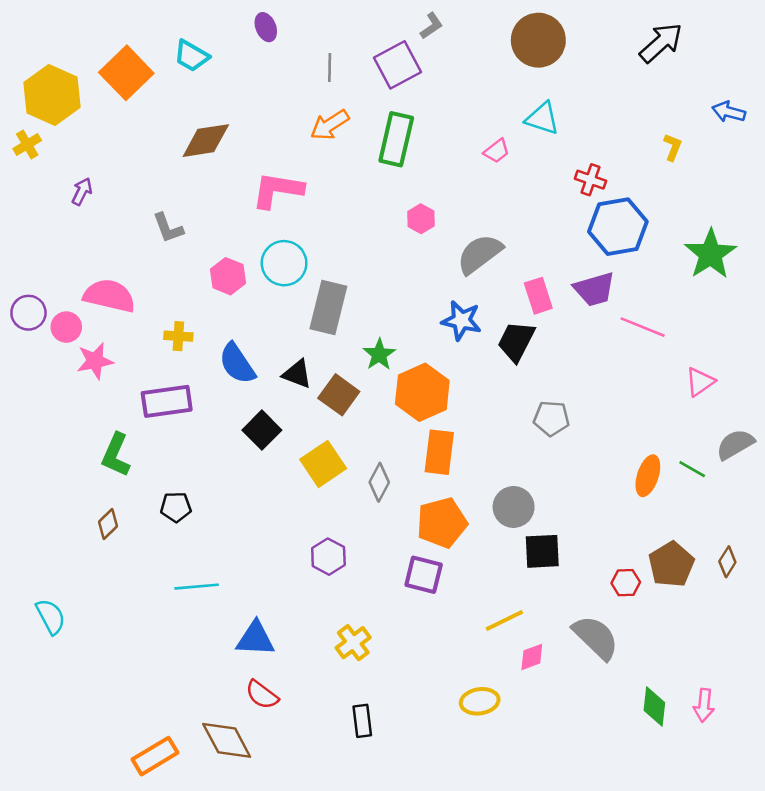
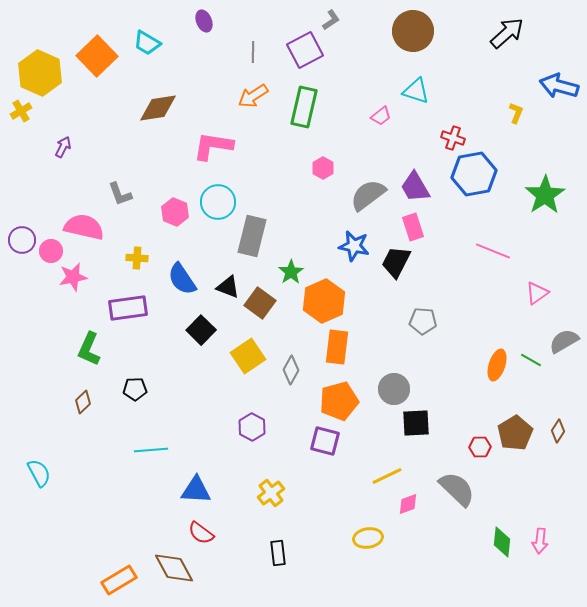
blue arrow: (729, 112) -> (559, 86), size x1.5
gray L-shape: (168, 228) -> (120, 194), moved
purple trapezoid: (594, 289) -> (415, 187), moved, turned 76

